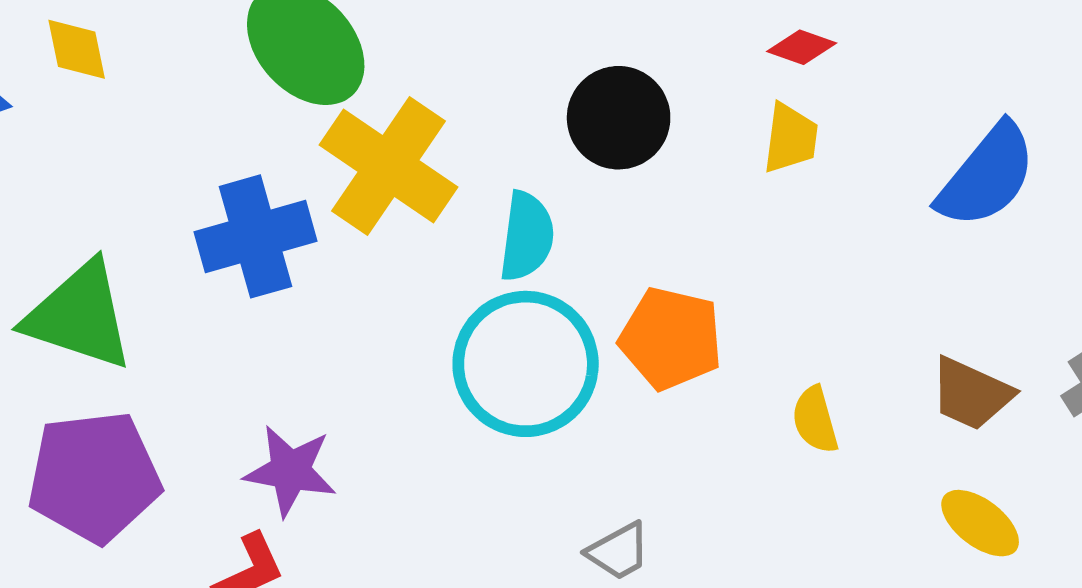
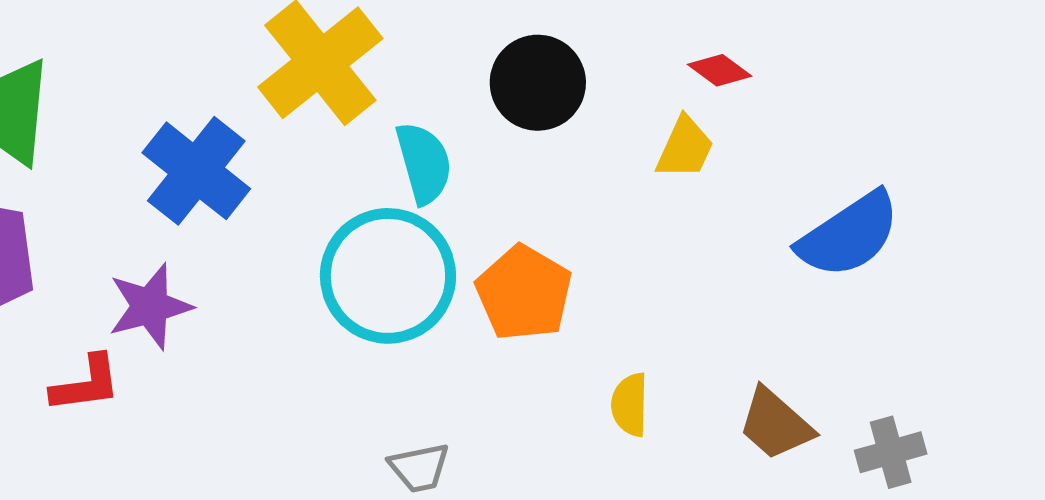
blue cross: (256, 236) -> (196, 171), moved, turned 37
cyan semicircle: (527, 236) -> (424, 163), turned -40
purple star: (290, 471) -> (150, 306), turned 30

